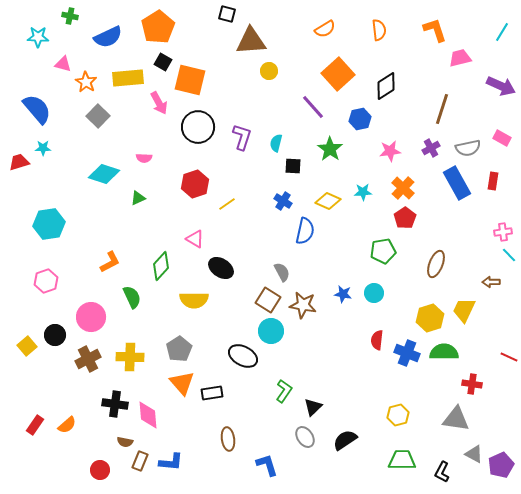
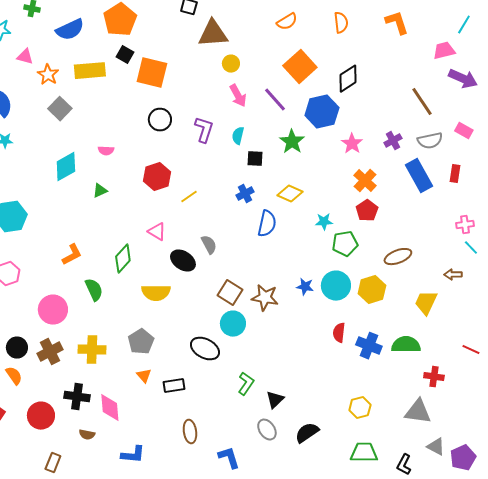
pink trapezoid: (460, 58) -> (444, 51), moved
pink arrow: (159, 103) -> (238, 96), moved
brown line: (442, 109) -> (422, 102), moved, turned -52
blue hexagon: (360, 119) -> (322, 112), size x1.5
black circle: (198, 127) -> (160, 120), size x0.7
pink star: (390, 151) -> (352, 144), turned -30
cyan diamond: (104, 174) -> (66, 167), turned -48
cyan star: (363, 192) -> (324, 222), moved
blue cross: (283, 201) -> (245, 194), turned 30
brown ellipse: (436, 264) -> (398, 257), turned 48
gray semicircle: (282, 272) -> (209, 245), moved
cyan circle: (374, 293) -> (336, 286), size x1.5
yellow hexagon: (430, 318) -> (372, 290), moved
black circle: (55, 335) -> (17, 348), moved
orange triangle: (182, 383) -> (144, 376), size x0.6
orange semicircle: (67, 425) -> (14, 376), moved, turned -84
brown rectangle: (140, 461) -> (53, 463), moved
red circle: (100, 470) -> (41, 416), moved, size x1.4

